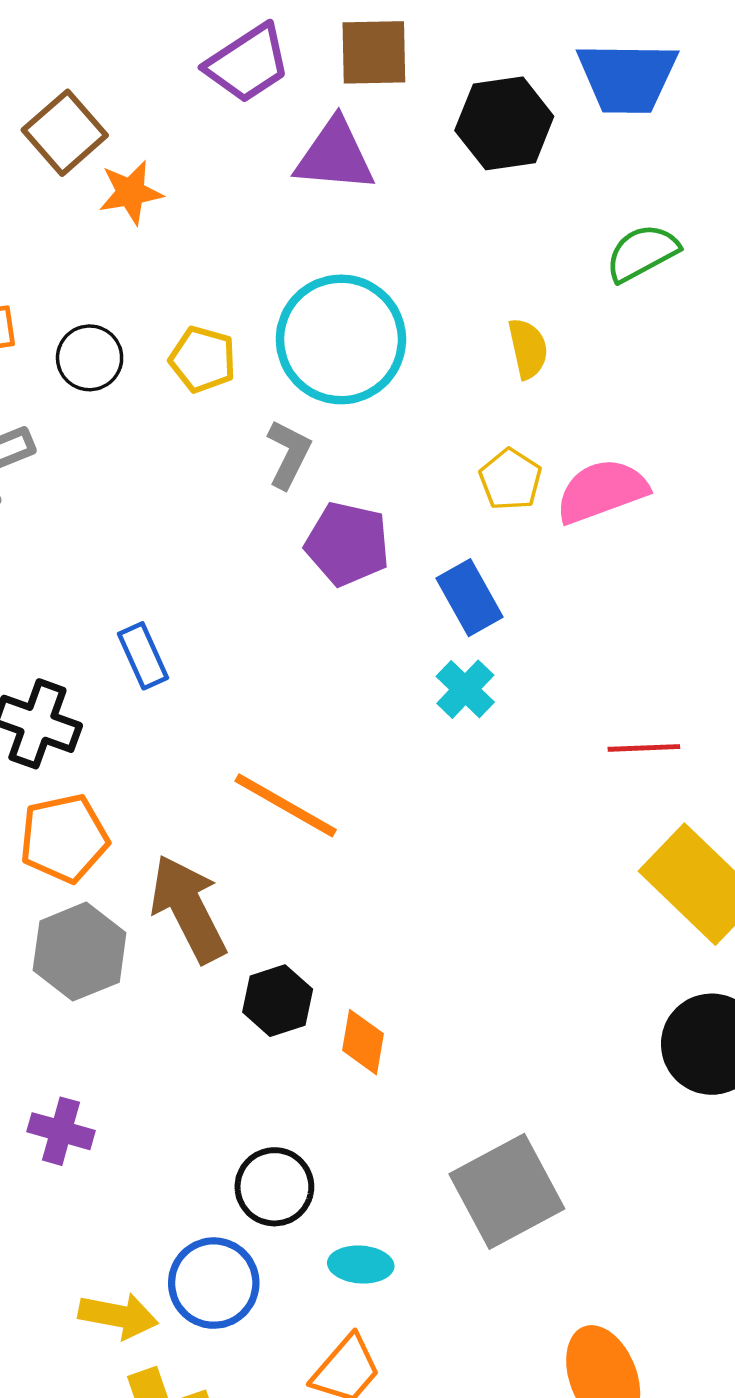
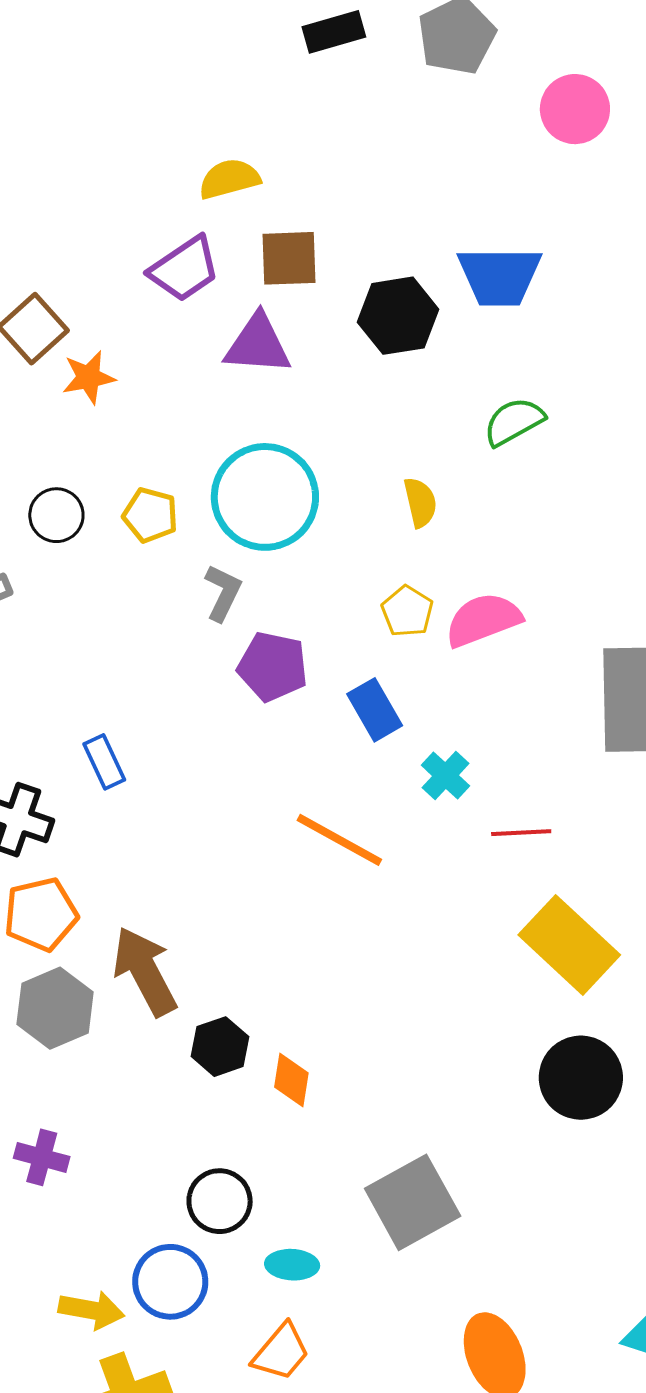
cyan cross: (465, 689) -> (445, 776), moved
orange line: (286, 805) -> (339, 840), moved

